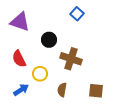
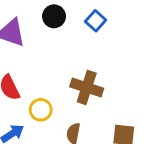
black circle: (49, 40) -> (54, 16), moved

